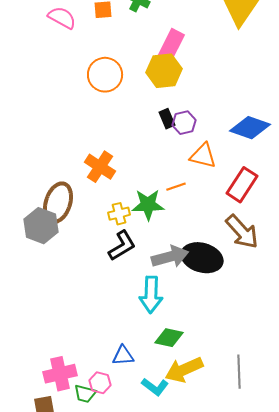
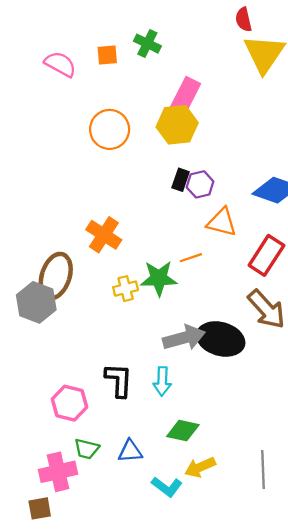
black rectangle: (167, 119) -> (181, 180), turned 42
black L-shape: (122, 246) -> (119, 380), moved, turned -56
cyan arrow: (151, 295) -> (162, 381), size x0.7
yellow arrow: (184, 370) -> (200, 467), size x0.7
pink hexagon: (100, 383) -> (69, 403), moved, size x1.4
green trapezoid: (85, 394) -> (87, 449), moved

